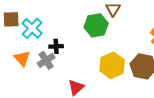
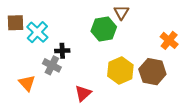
orange triangle: (22, 58) -> (27, 83), moved
gray cross: (46, 60) -> (52, 65), turned -30

